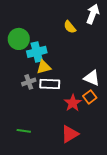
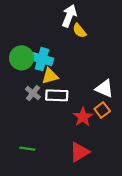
white arrow: (93, 14) -> (69, 16), moved
green circle: (19, 39) -> (22, 58), moved
cyan cross: (37, 52) -> (42, 59), turned 30
gray cross: (29, 82) -> (33, 93), turned -32

